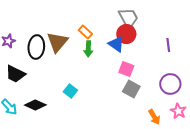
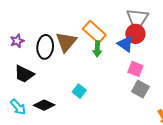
gray trapezoid: (128, 18) -> (137, 18), turned 125
orange rectangle: (85, 32) -> (94, 32), size x1.6

